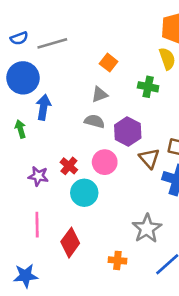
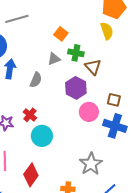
green cross: (148, 87) -> (76, 53), moved
gray semicircle: (94, 121) -> (36, 80), moved, turned 98
brown triangle: (149, 158) -> (93, 67), moved
pink circle: (105, 162) -> (89, 112), moved

